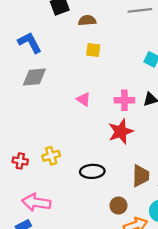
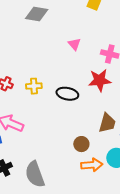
black ellipse: (92, 171) -> (67, 94), moved

